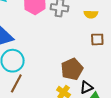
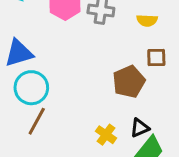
brown pentagon: (72, 69) -> (129, 82), moved

